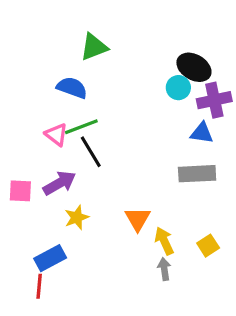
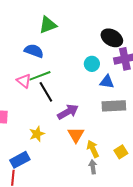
cyan circle: (178, 88) -> (92, 64), moved
blue triangle: (202, 133) -> (107, 82), moved
purple arrow: (59, 183) -> (68, 112), moved

